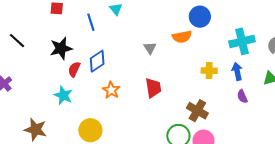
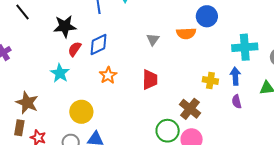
yellow cross: (209, 71) -> (210, 80), moved

